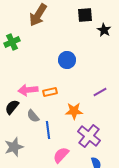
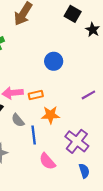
black square: (85, 15) -> (73, 14), turned 35
orange star: (74, 111) -> (50, 115), moved
pink semicircle: (61, 155) -> (47, 161), turned -84

